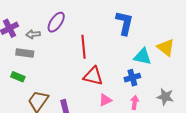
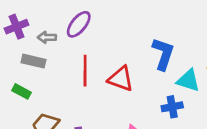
blue L-shape: (124, 23) -> (163, 54), moved
red line: (83, 47) -> (85, 71), moved
red triangle: (93, 76) -> (121, 79), moved

